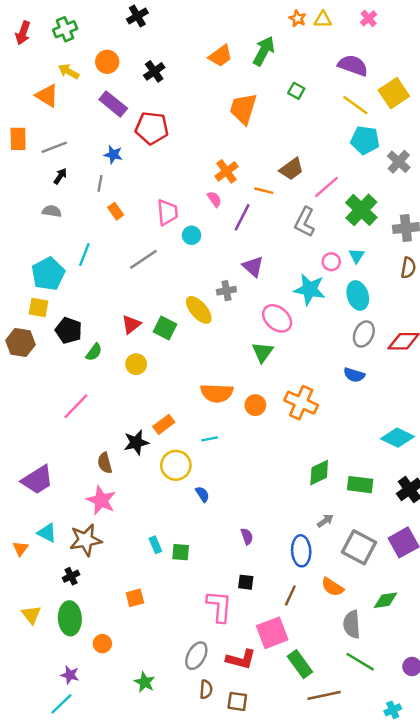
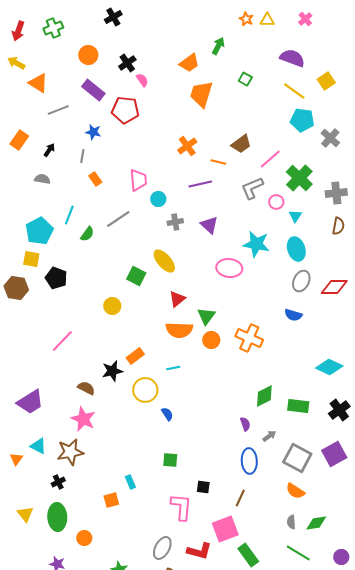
green arrow: (264, 51) -> (218, 46), size x0.7
orange trapezoid: (220, 56) -> (189, 63), moved
yellow arrow: (69, 71) -> (16, 63), moved
yellow square: (394, 93) -> (326, 81), size x0.7
orange rectangle: (18, 139) -> (19, 140), moved, turned 36
gray line: (54, 147) -> (58, 110), moved
pink semicircle: (214, 199) -> (142, 80), moved
purple line: (242, 217) -> (200, 184), turned 50
gray L-shape: (305, 222) -> (252, 188), turned 40
pink circle: (331, 262) -> (276, 202), moved
gray cross: (226, 291) -> (175, 222), moved
pink ellipse: (277, 318) -> (229, 268), turned -35
red triangle: (131, 324) -> (177, 299), moved
green semicircle: (94, 352) -> (87, 234), moved
green triangle: (263, 352) -> (206, 316), moved
brown semicircle: (105, 463) -> (86, 388), turned 132
purple semicircle: (247, 536) -> (245, 424), moved
cyan rectangle: (155, 545) -> (130, 482), moved
green square: (181, 552) -> (170, 460), moved
orange semicircle: (332, 587) -> (295, 491), moved
green diamond: (385, 600) -> (316, 523), moved
gray semicircle: (352, 624) -> (291, 522), size x0.6

